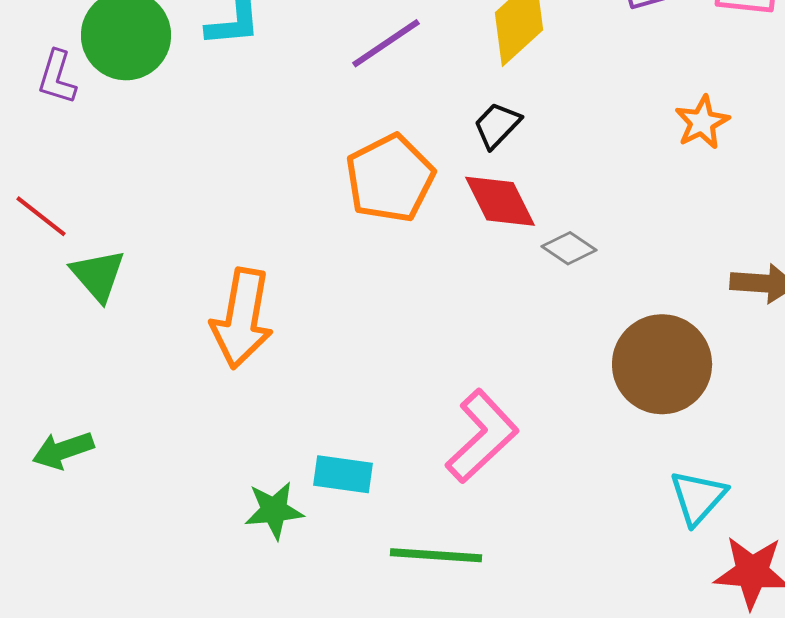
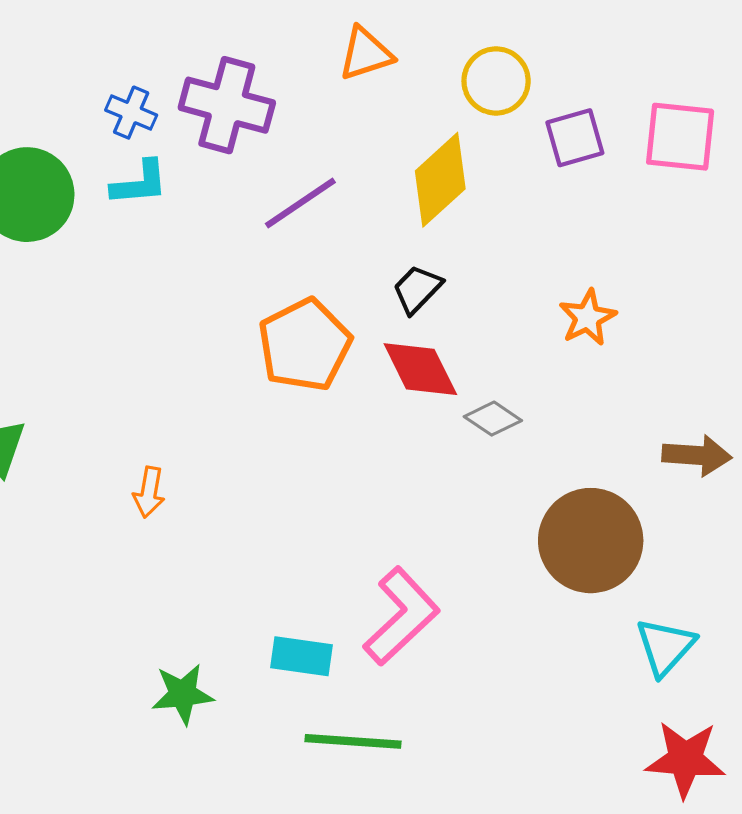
orange star: (702, 122) -> (588, 318), moved
orange arrow: (242, 318) -> (149, 492), size x0.5
cyan rectangle: (343, 474) -> (301, 656), moved
cyan triangle: (698, 497) -> (665, 647), moved

